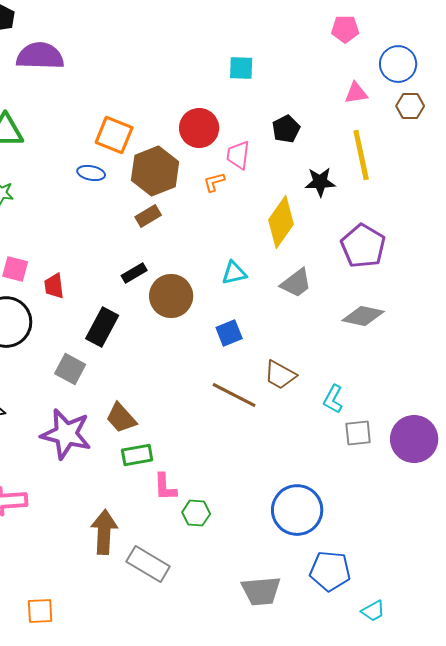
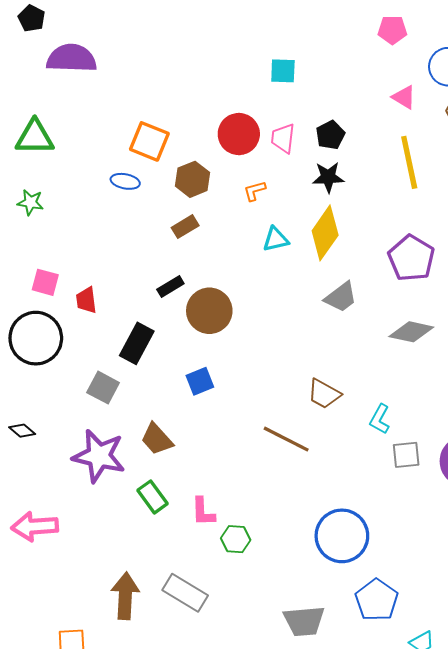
pink triangle: (356, 93) -> (404, 97), turned 40
pink trapezoid: (238, 155) -> (283, 138), moved
brown hexagon: (155, 171) -> (193, 179), size x0.7
black star: (320, 182) -> (328, 177), moved
cyan triangle: (234, 273) -> (276, 239), moved
blue square: (229, 333) -> (200, 381), moved
brown line: (234, 395) -> (286, 439), moved
green rectangle: (137, 455) -> (153, 497), moved, turned 64
brown arrow: (104, 532) -> (125, 596), moved
blue pentagon: (330, 571) -> (377, 600), turned 30

